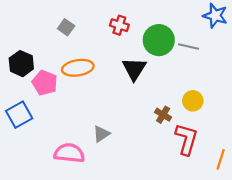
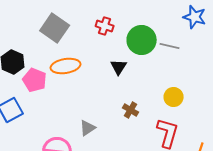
gray square: (66, 27) -> (55, 28), size x1.8
black triangle: (134, 69) -> (119, 67), size x0.7
brown cross: (163, 115) -> (131, 110), moved

